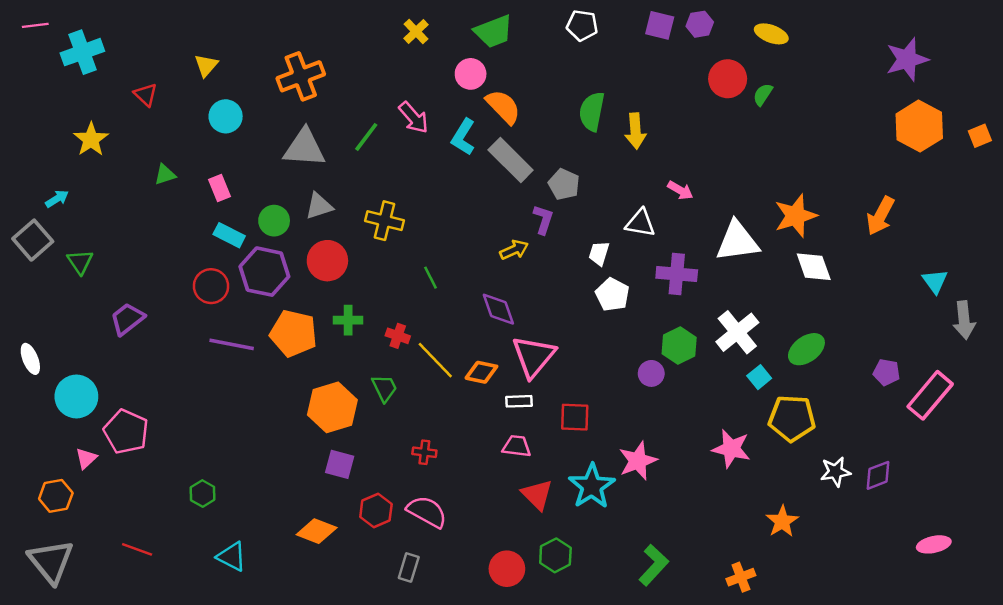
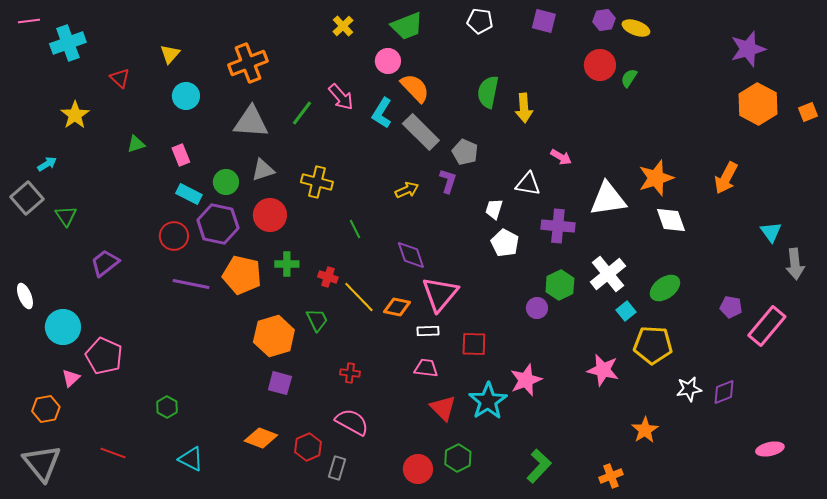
purple hexagon: (700, 24) -> (604, 20), moved
yellow arrow: (514, 250) -> (407, 190), moved
red hexagon: (376, 510) -> (308, 447), moved

